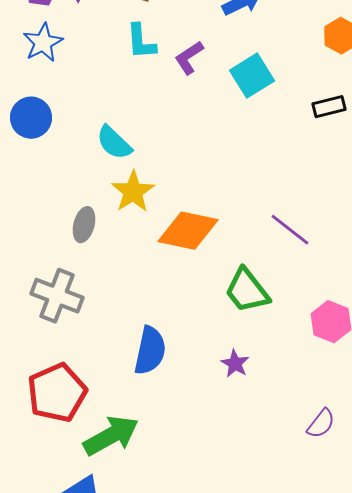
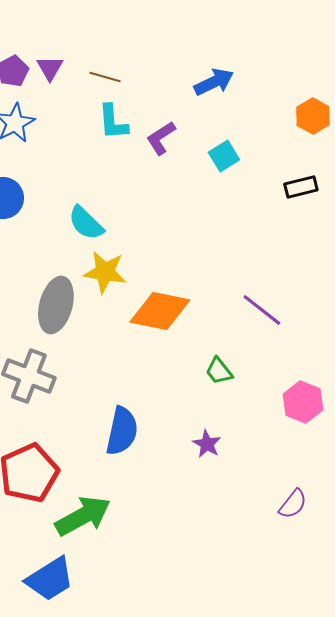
cyan square: (252, 76) -> (224, 156), size x0.7
yellow star: (133, 192) -> (105, 272), turned -30
gray ellipse: (84, 225) -> (56, 305), size x1.6
green trapezoid: (247, 291) -> (219, 371), size x0.6

